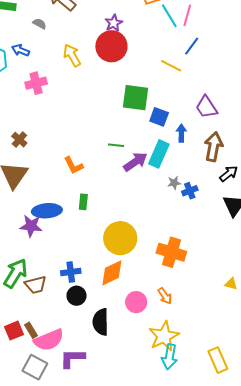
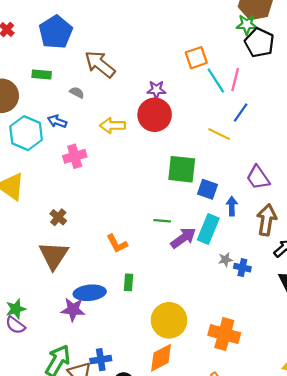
purple star: (114, 23) -> (156, 90), turned 30
yellow arrow: (72, 55) -> (113, 125), turned -60
blue cross: (190, 191) -> (242, 268), turned 35
blue cross: (71, 272) -> (101, 360), moved

